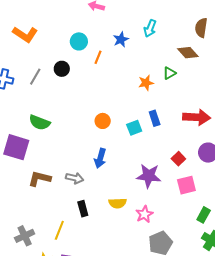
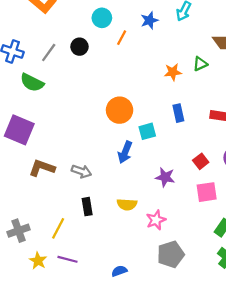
orange circle: (103, 121) -> (120, 110), size x1.5
green semicircle: (40, 122) -> (32, 83), moved
cyan square: (134, 128) -> (147, 131), moved
blue arrow: (100, 158) -> (125, 152), moved
purple star: (149, 176) -> (165, 177), size x0.7

